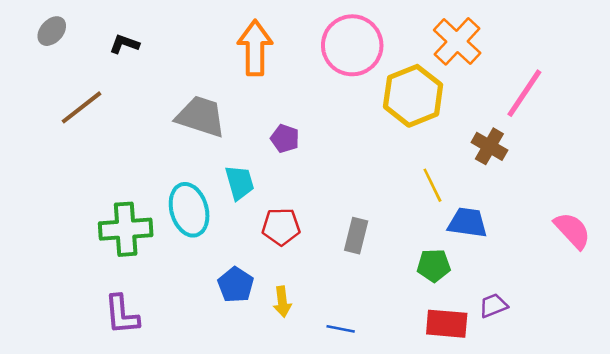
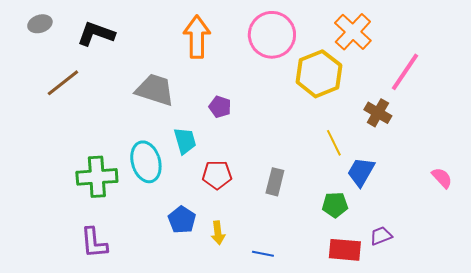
gray ellipse: (52, 31) -> (40, 24), turned 30
black L-shape: (124, 44) -> (96, 34), size x1.6
blue trapezoid: (467, 223) -> (361, 172), turned -68
pink semicircle: (572, 230) -> (442, 178), size x0.7

